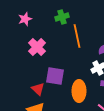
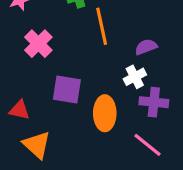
red triangle: (38, 89) -> (19, 110), moved, turned -32

